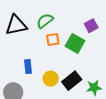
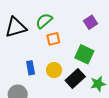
green square: (75, 43) -> (84, 54), moved
yellow circle: (51, 79) -> (54, 70), moved

